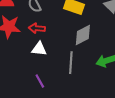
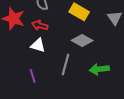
gray diamond: (83, 35) -> (82, 41), turned 45

